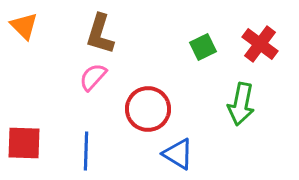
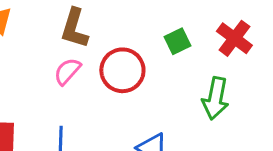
red circle: (148, 109) -> (122, 70), moved

